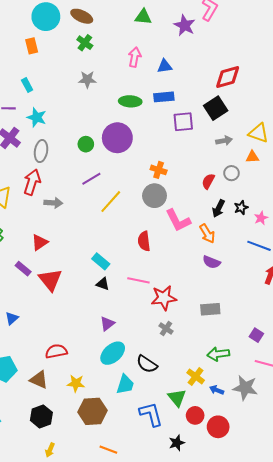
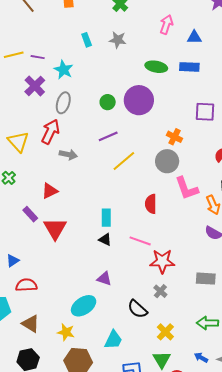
cyan rectangle: (27, 85) -> (87, 40), moved
purple square: (183, 122) -> (205, 112), moved
cyan rectangle: (101, 261) -> (106, 218), turned 42
purple triangle: (107, 324) -> (104, 279), turned 49
red semicircle: (56, 351) -> (26, 285), moved
cyan ellipse: (113, 353) -> (84, 306), moved
black semicircle: (147, 364) -> (137, 309), moved
yellow cross: (196, 376) -> (165, 332), moved

